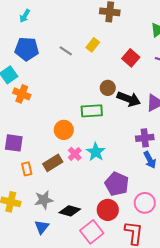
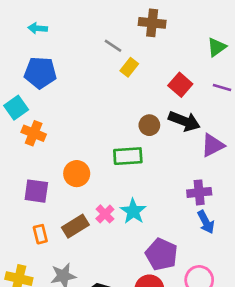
cyan arrow: (25, 16) -> (38, 28), turned 64
gray line: (66, 51) -> (113, 46), moved
black arrow: (129, 99) -> (184, 121), moved
orange circle: (64, 130) -> (77, 174), moved
purple square: (14, 143) -> (36, 191), moved

